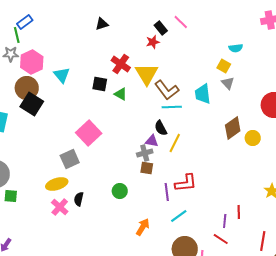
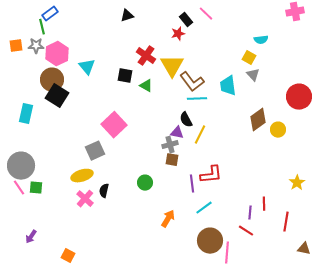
red line: (263, 241) -> (286, 222), moved

